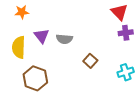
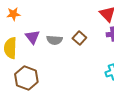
brown square: (90, 61) -> (79, 38), moved

